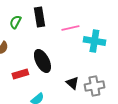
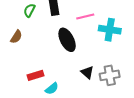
black ellipse: (42, 61) -> (67, 40), moved
red rectangle: (20, 74) -> (36, 75), moved

